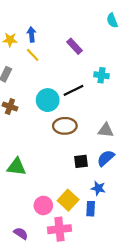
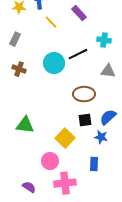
yellow line: (33, 55) -> (51, 22), moved
brown ellipse: (65, 126) -> (84, 94), moved
gray triangle: (106, 130) -> (108, 71), moved
blue star: (98, 188) -> (101, 137), moved
yellow square: (68, 200) -> (65, 138), moved

